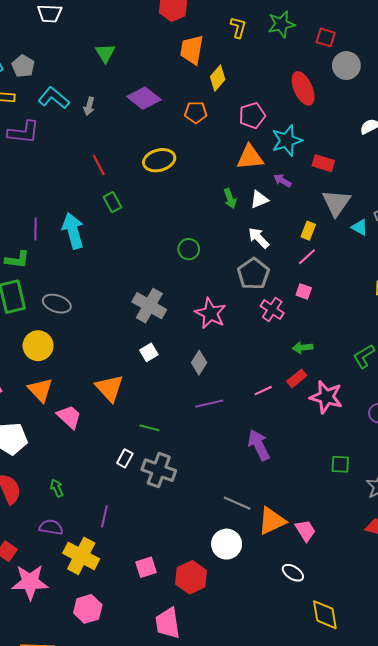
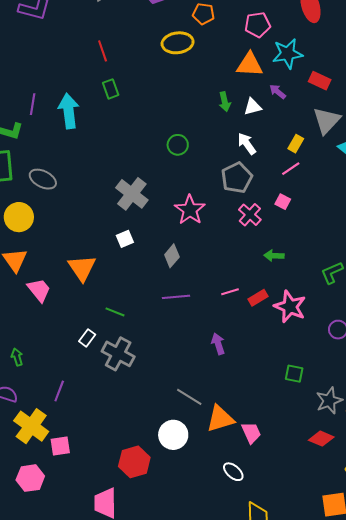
yellow ellipse: (159, 160) -> (178, 43), moved
red rectangle: (297, 378) -> (258, 298), moved
purple arrow: (259, 445) -> (218, 344), size x0.7
pink square: (146, 567) -> (60, 446), moved

